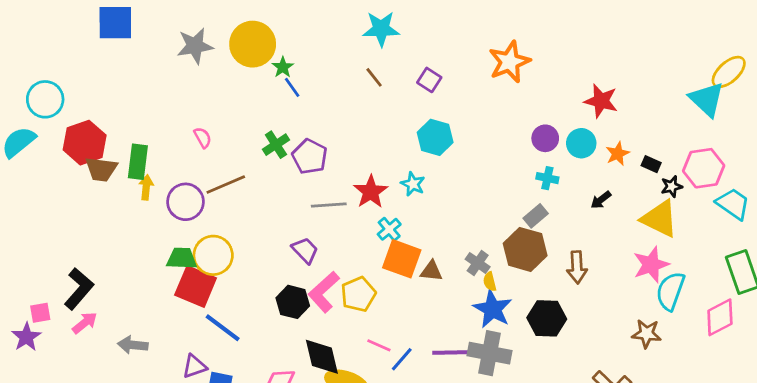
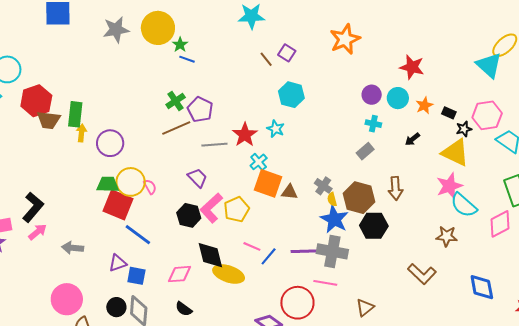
brown line: (374, 77) -> (266, 59), moved
blue line: (292, 87) -> (187, 59), turned -35
pink semicircle: (203, 138) -> (150, 187), moved
brown line: (226, 184) -> (176, 128), moved
brown hexagon: (525, 249) -> (359, 198), moved
cyan semicircle: (670, 291) -> (464, 205), turned -68

